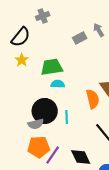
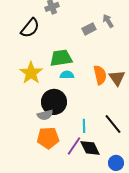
yellow star: (22, 60) -> (31, 73), moved, size x1.6
orange semicircle: (93, 99) -> (100, 75), moved
cyan line: (67, 117) -> (84, 126), moved
purple line: (53, 155) -> (74, 146), moved

